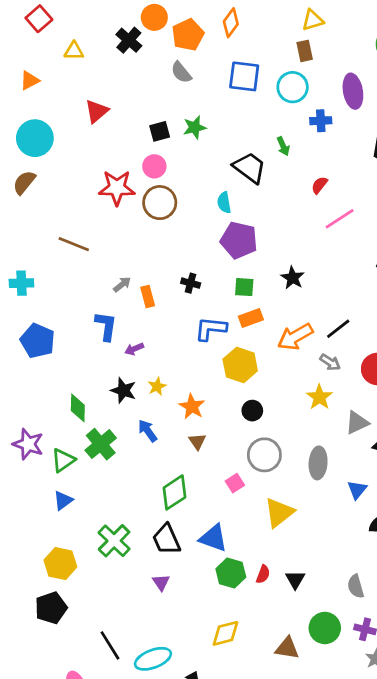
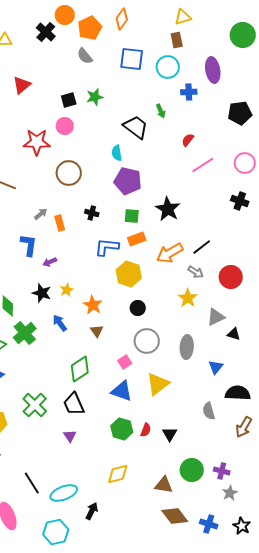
brown circle: (160, 203) -> (69, 173), moved
black star: (293, 278) -> (168, 209), size x1.4
blue triangle: (213, 538) -> (122, 391), moved
gray semicircle: (356, 586) -> (209, 411), moved

